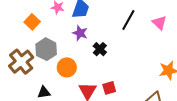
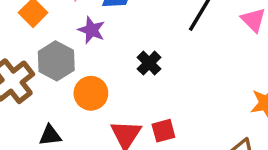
purple star: (80, 33) -> (92, 30), moved

